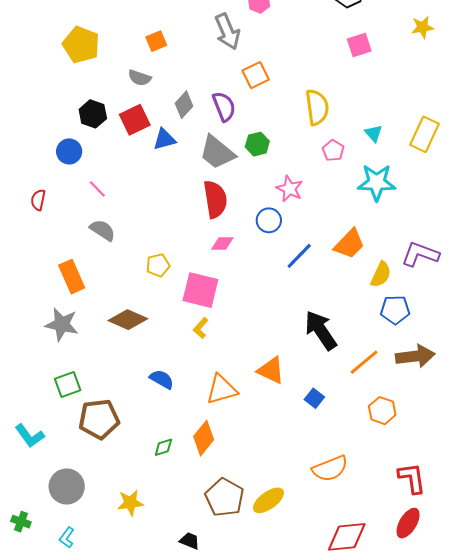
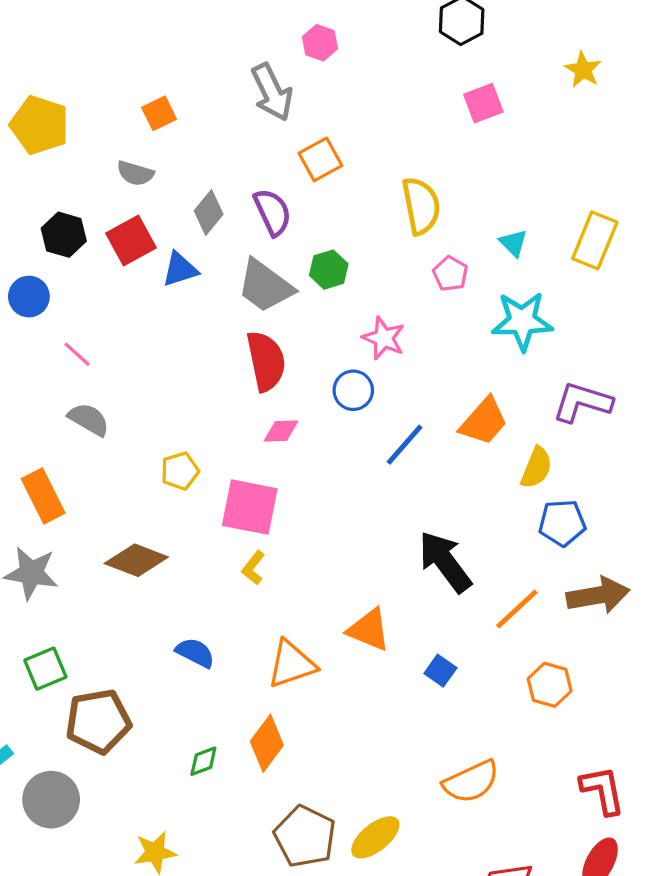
yellow star: (423, 27) -> (583, 70), turned -30
purple L-shape: (420, 254) -> (582, 402), moved
gray circle: (67, 486) -> (51, 800), moved

